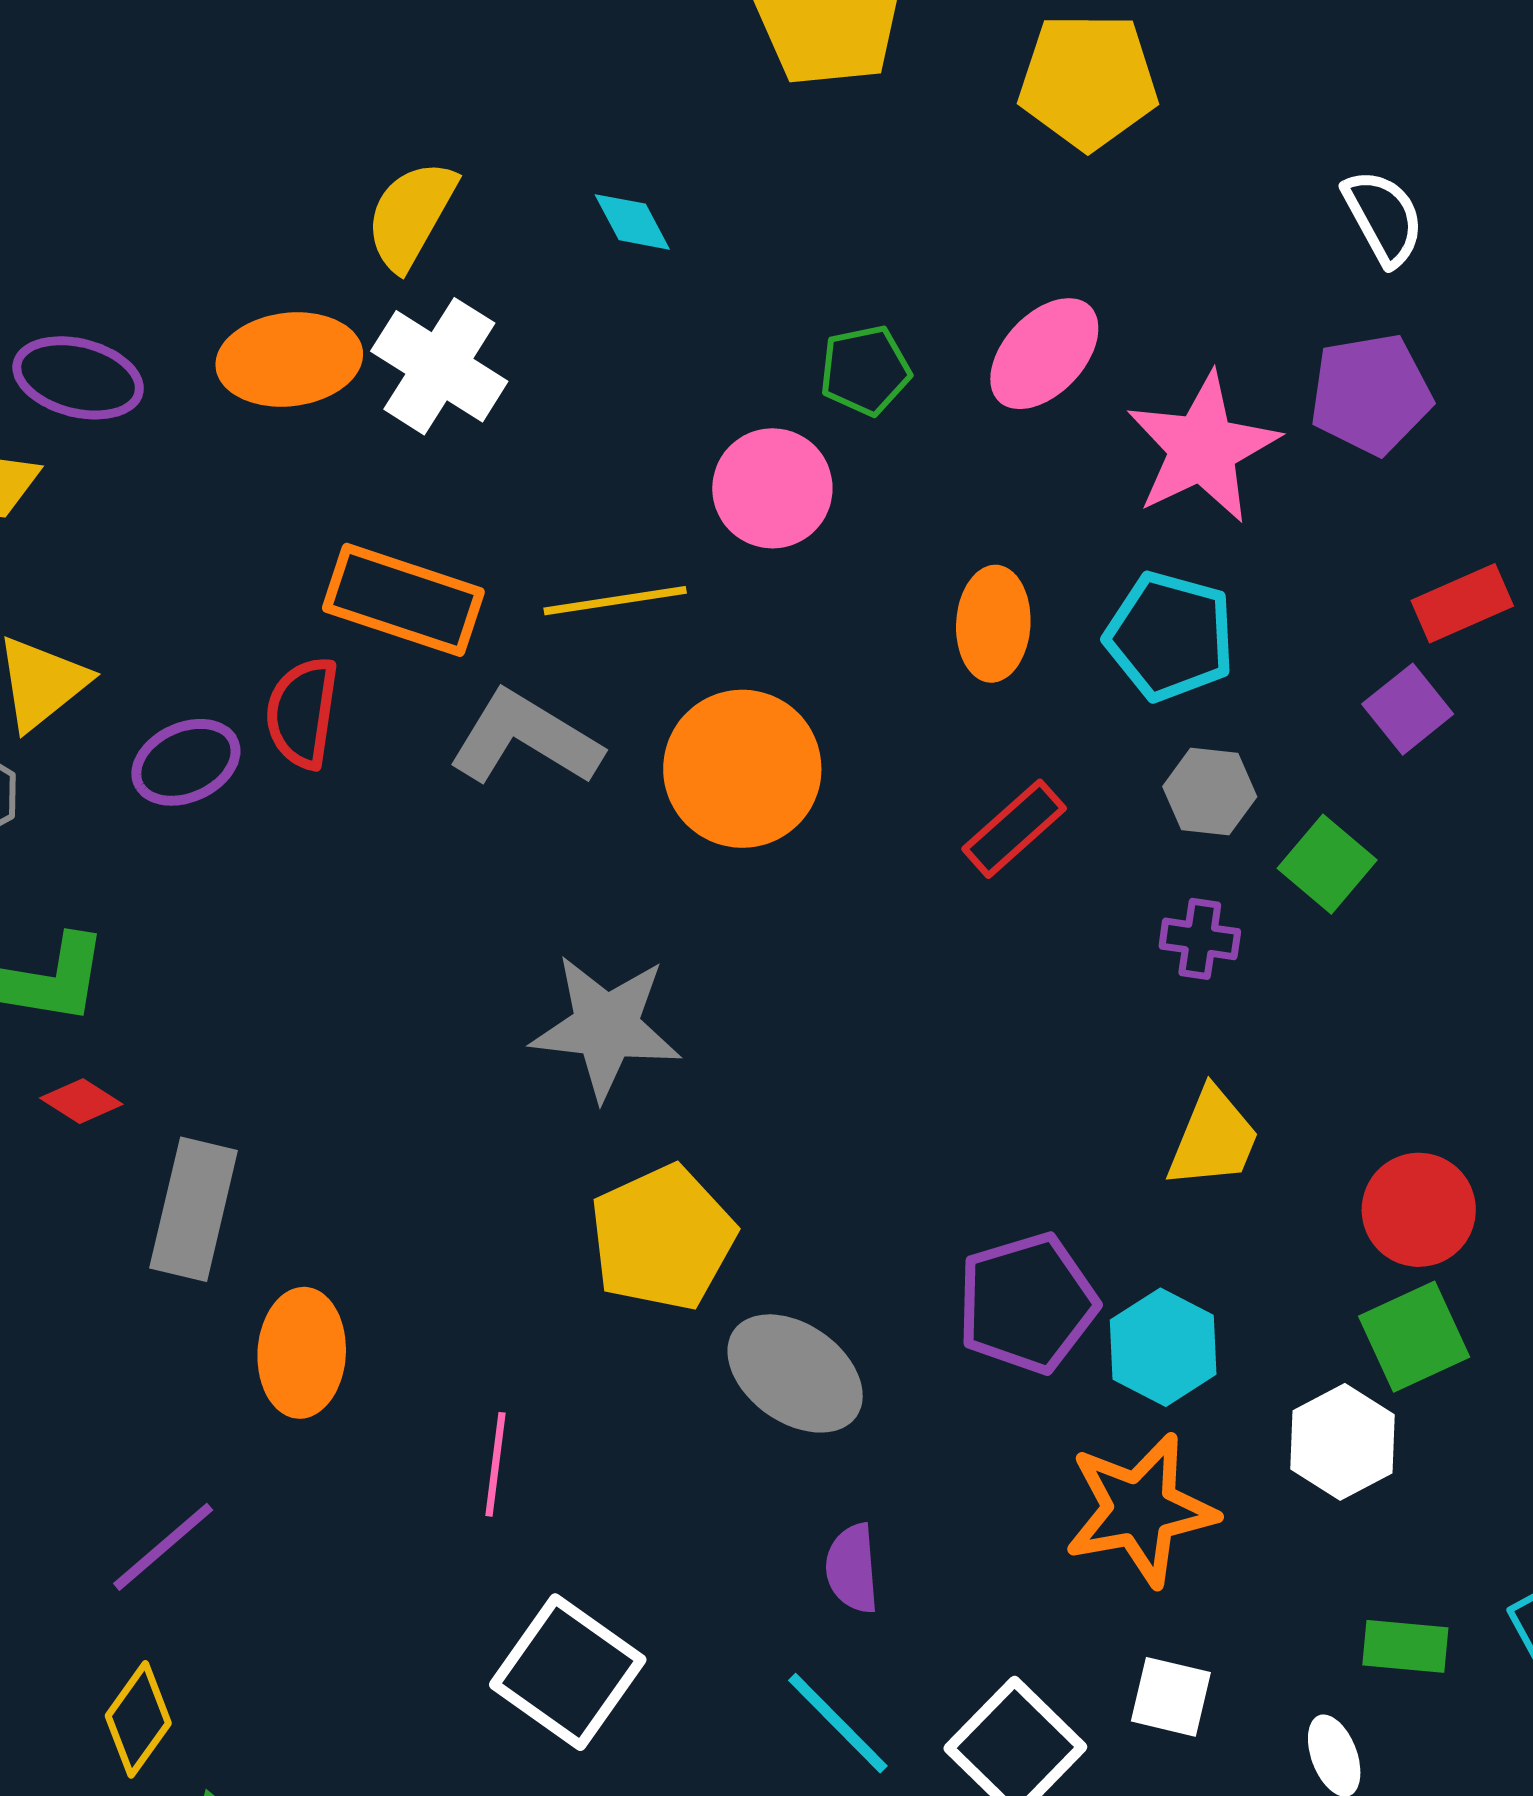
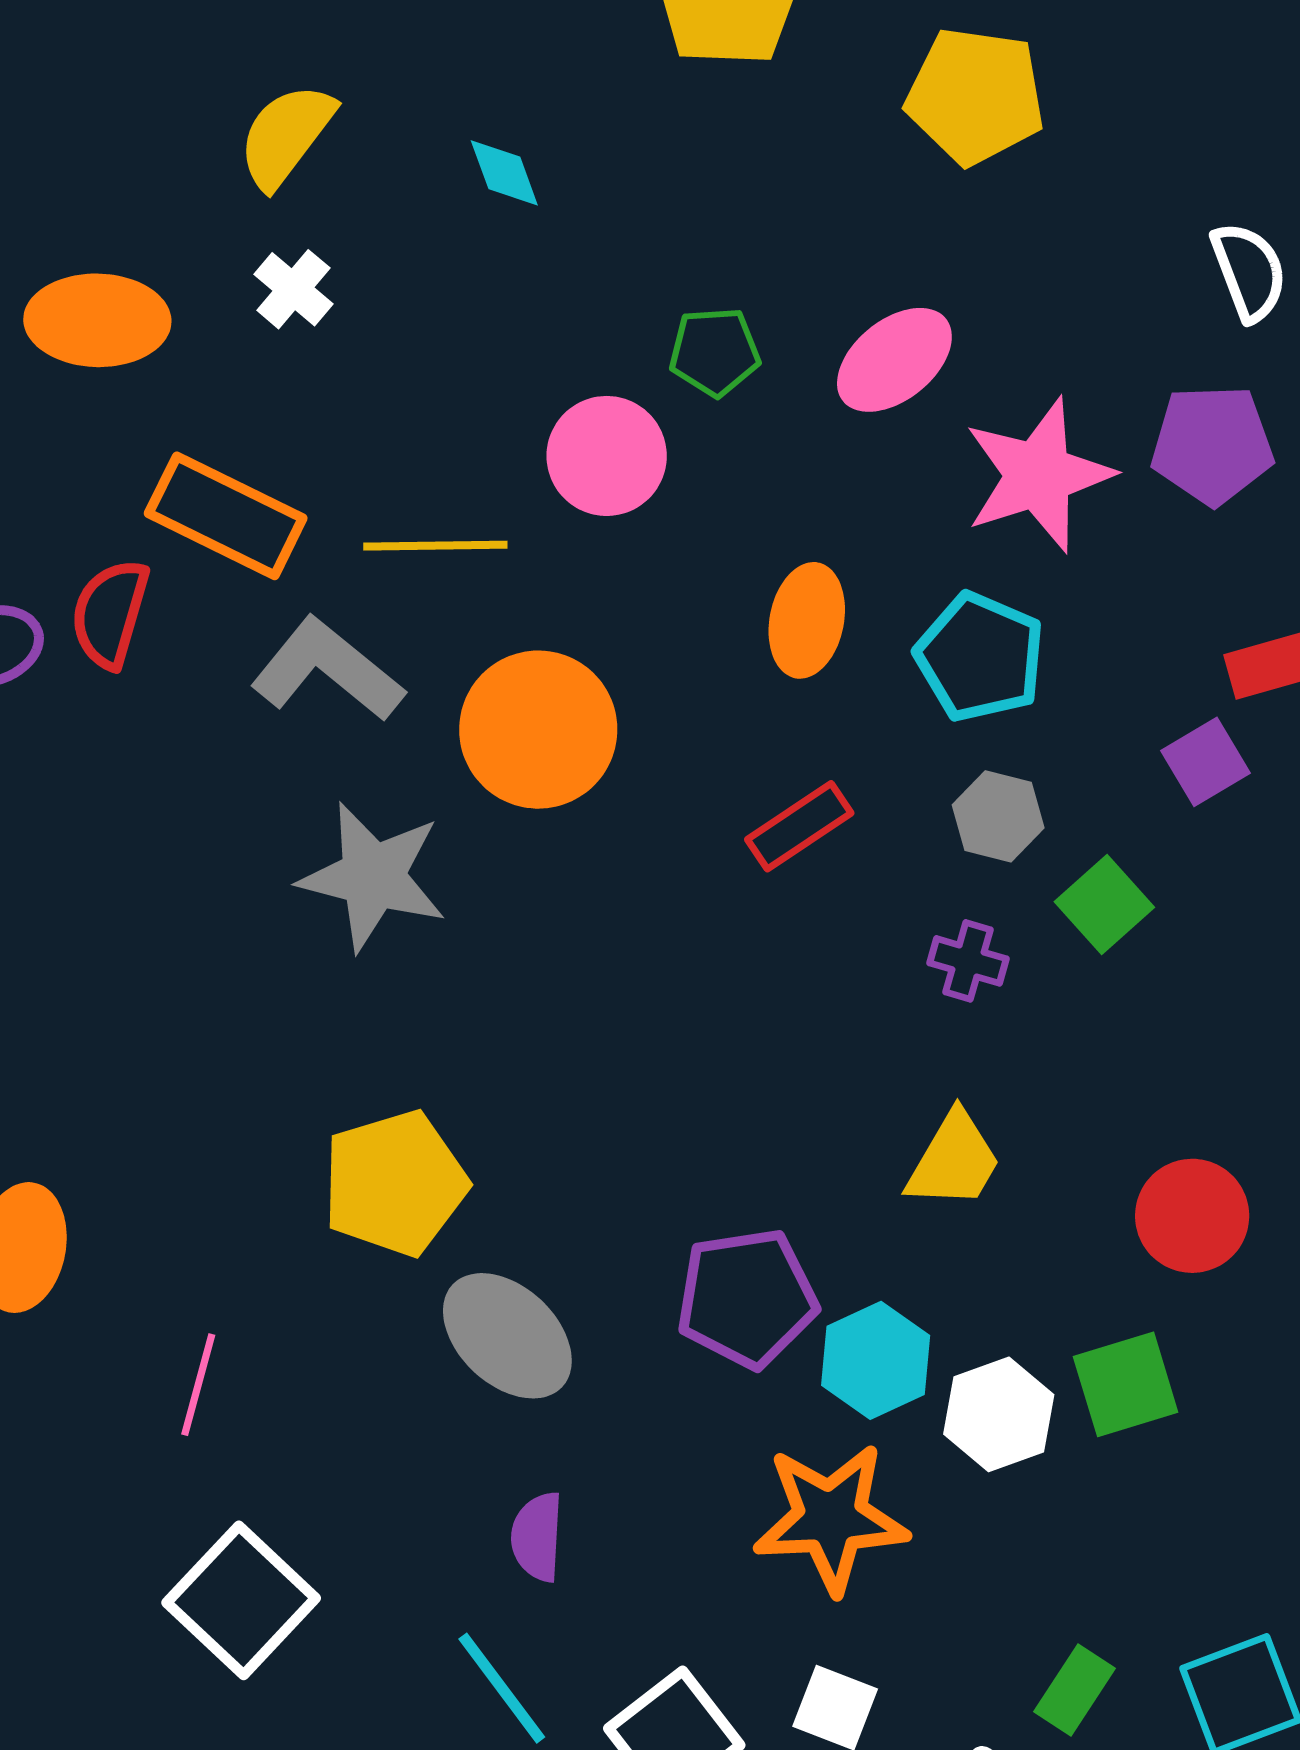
orange ellipse: (289, 360) -> (97, 320), moved
white cross: (439, 366) -> (293, 289), size x0.6
gray star: (606, 1027) -> (373, 877), moved
red circle: (1419, 1210) -> (1192, 1216), moved
white hexagon: (1342, 1442) -> (999, 1414), moved
green rectangle: (1405, 1646) -> (1074, 1690), turned -70

